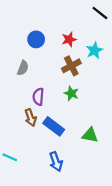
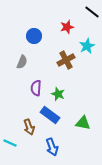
red star: (69, 39) -> (67, 27), moved
green star: (71, 93) -> (58, 94), moved
brown arrow: (31, 118) -> (29, 127), moved

